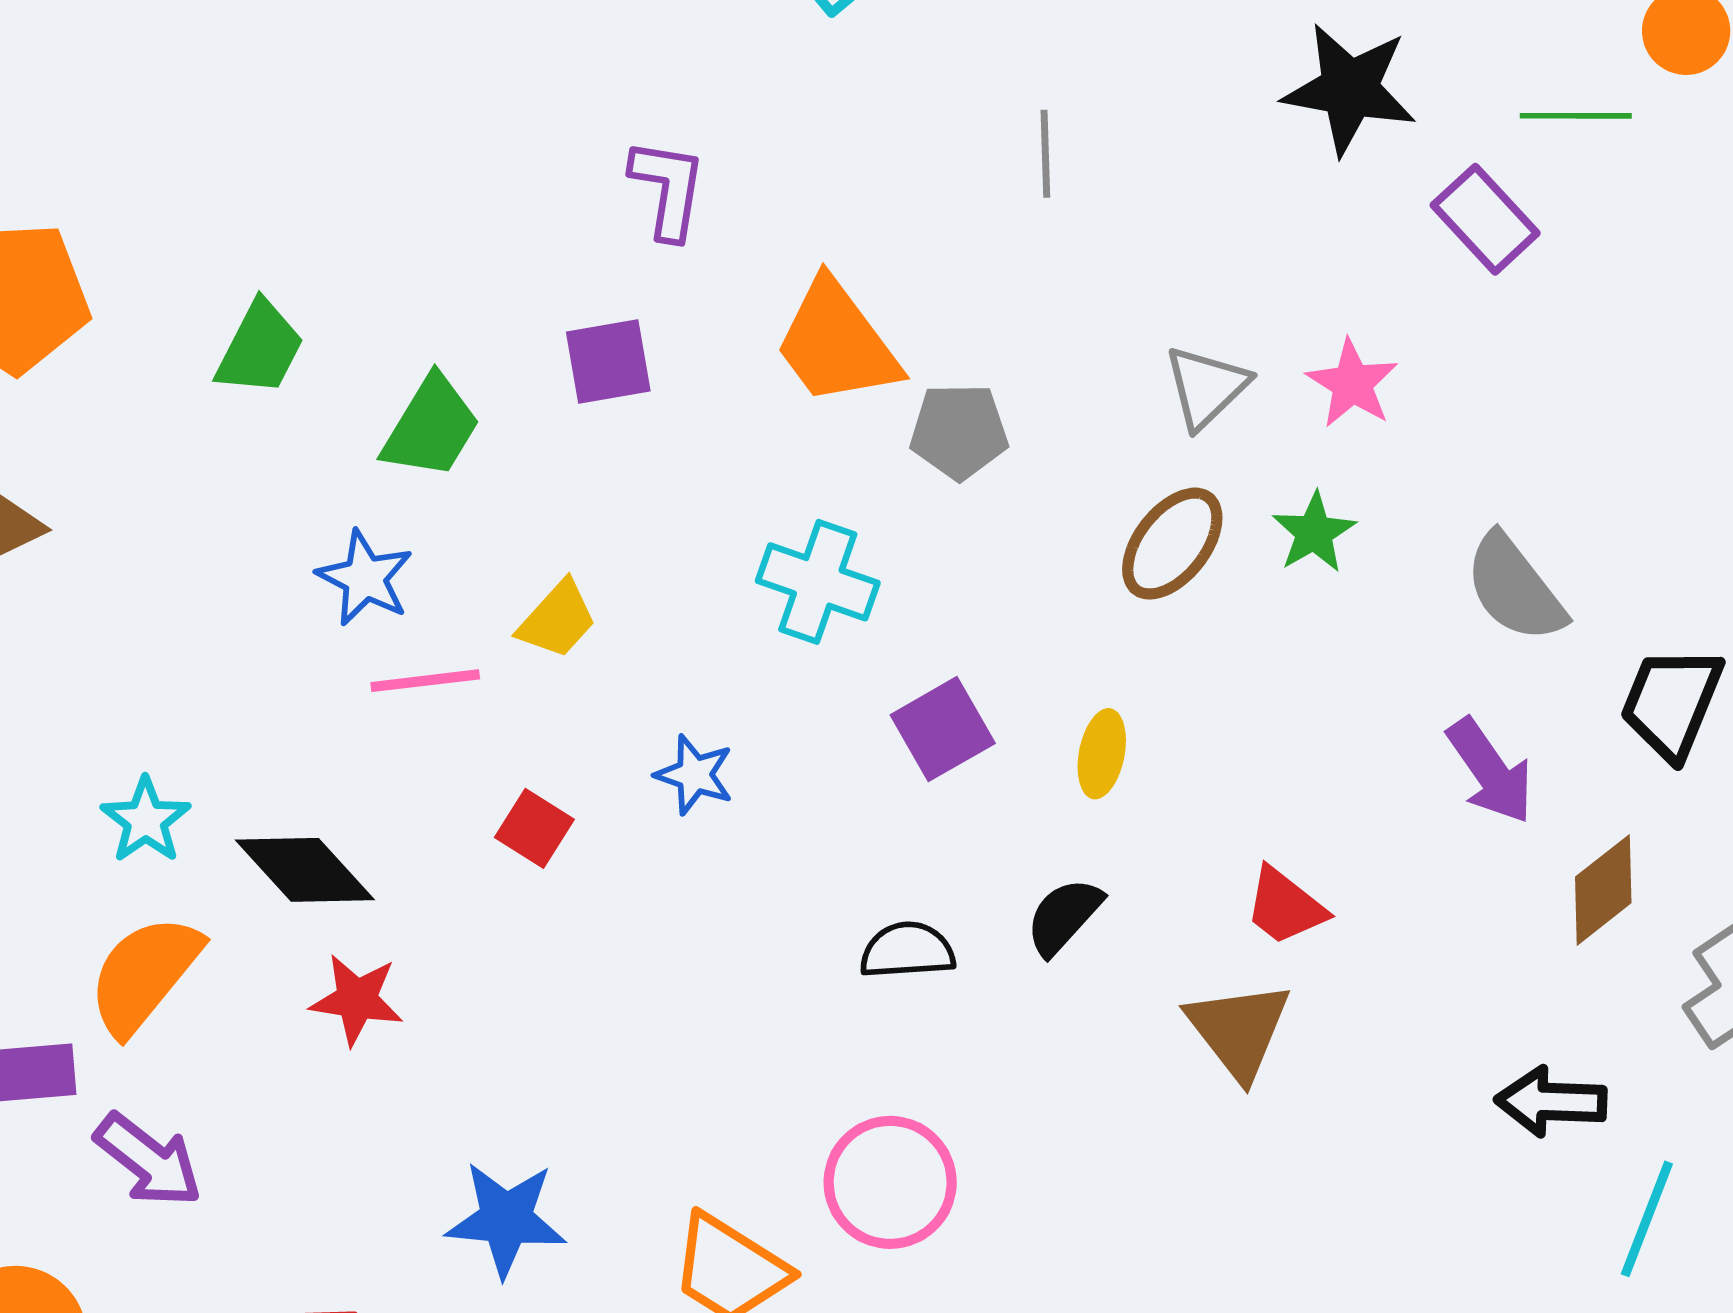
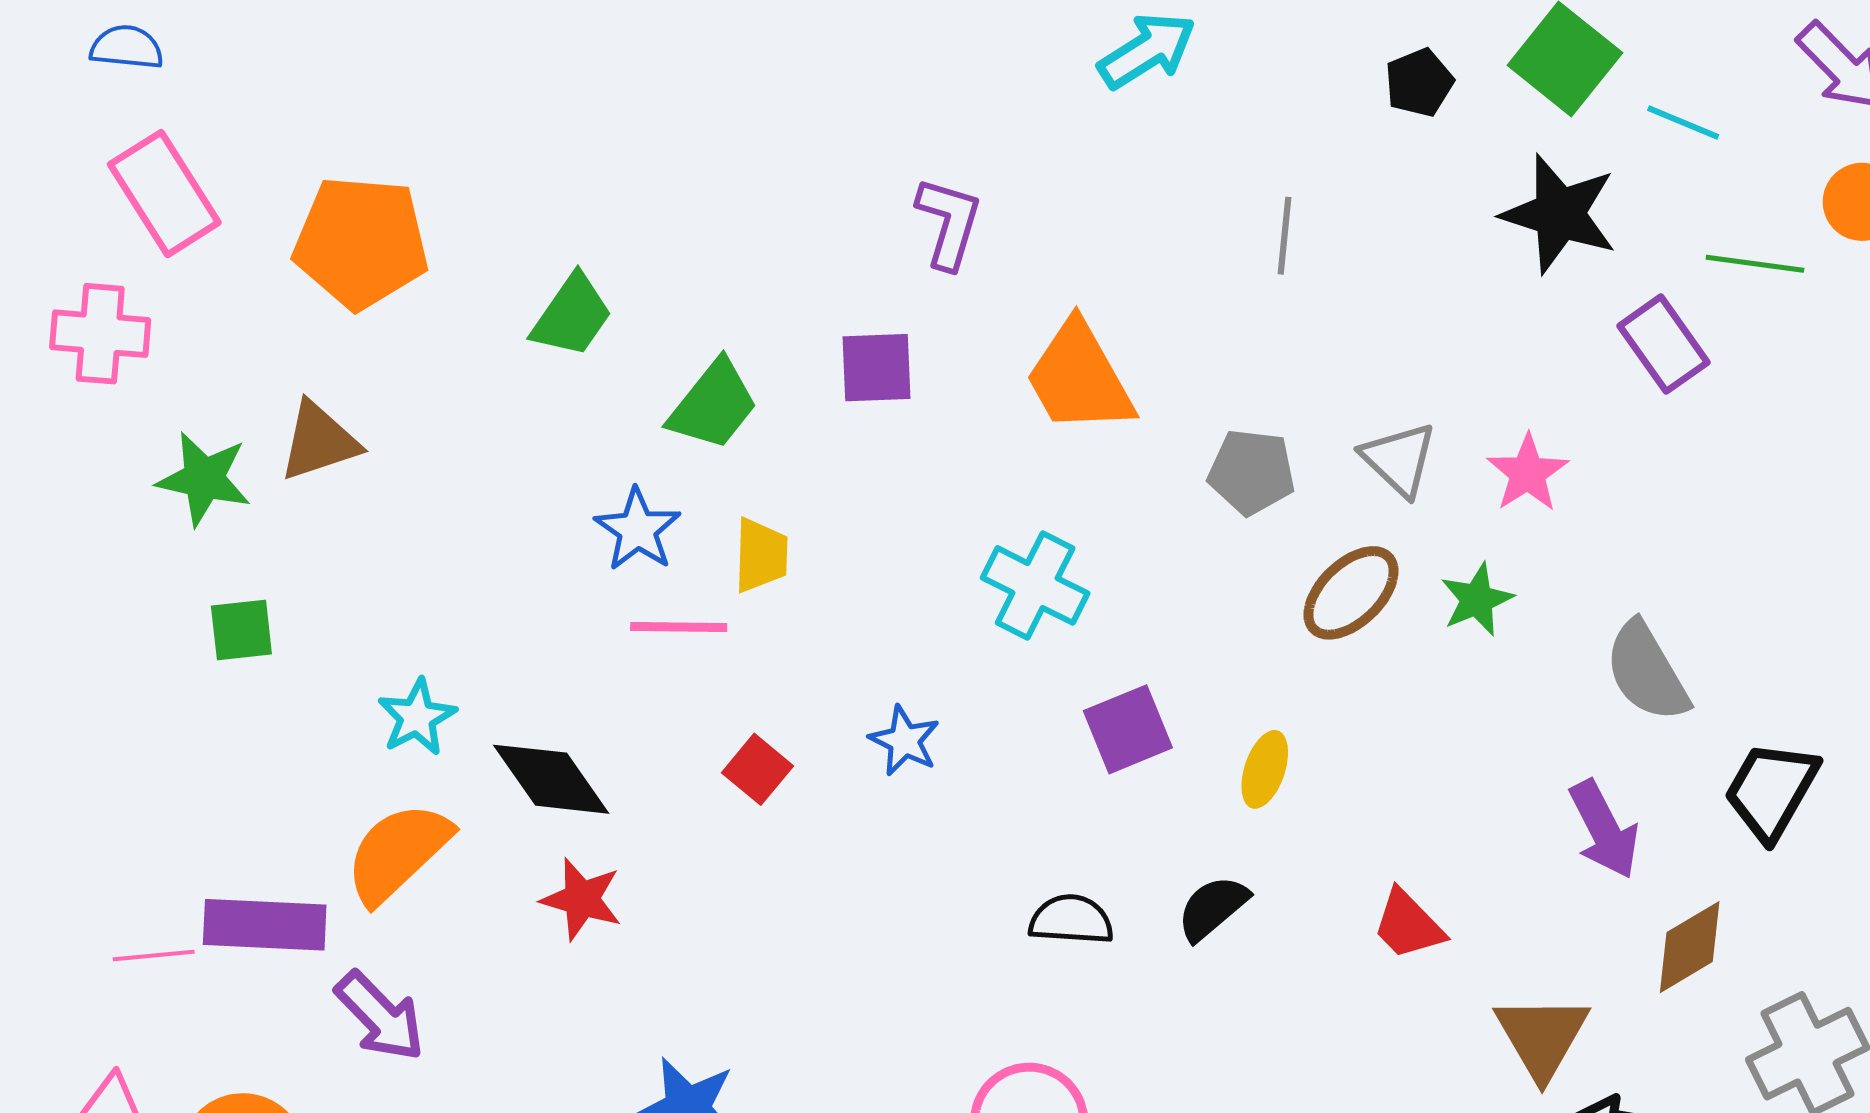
gray triangle: (1206, 387) -> (1399, 459), turned -40
gray pentagon: (959, 431) -> (1252, 472), moved
yellow trapezoid: (557, 620) -> (761, 555), moved, turned -48
brown triangle: (1239, 1030) -> (1542, 1037), moved

